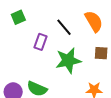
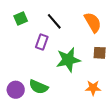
black line: (64, 27) -> (54, 21), moved

